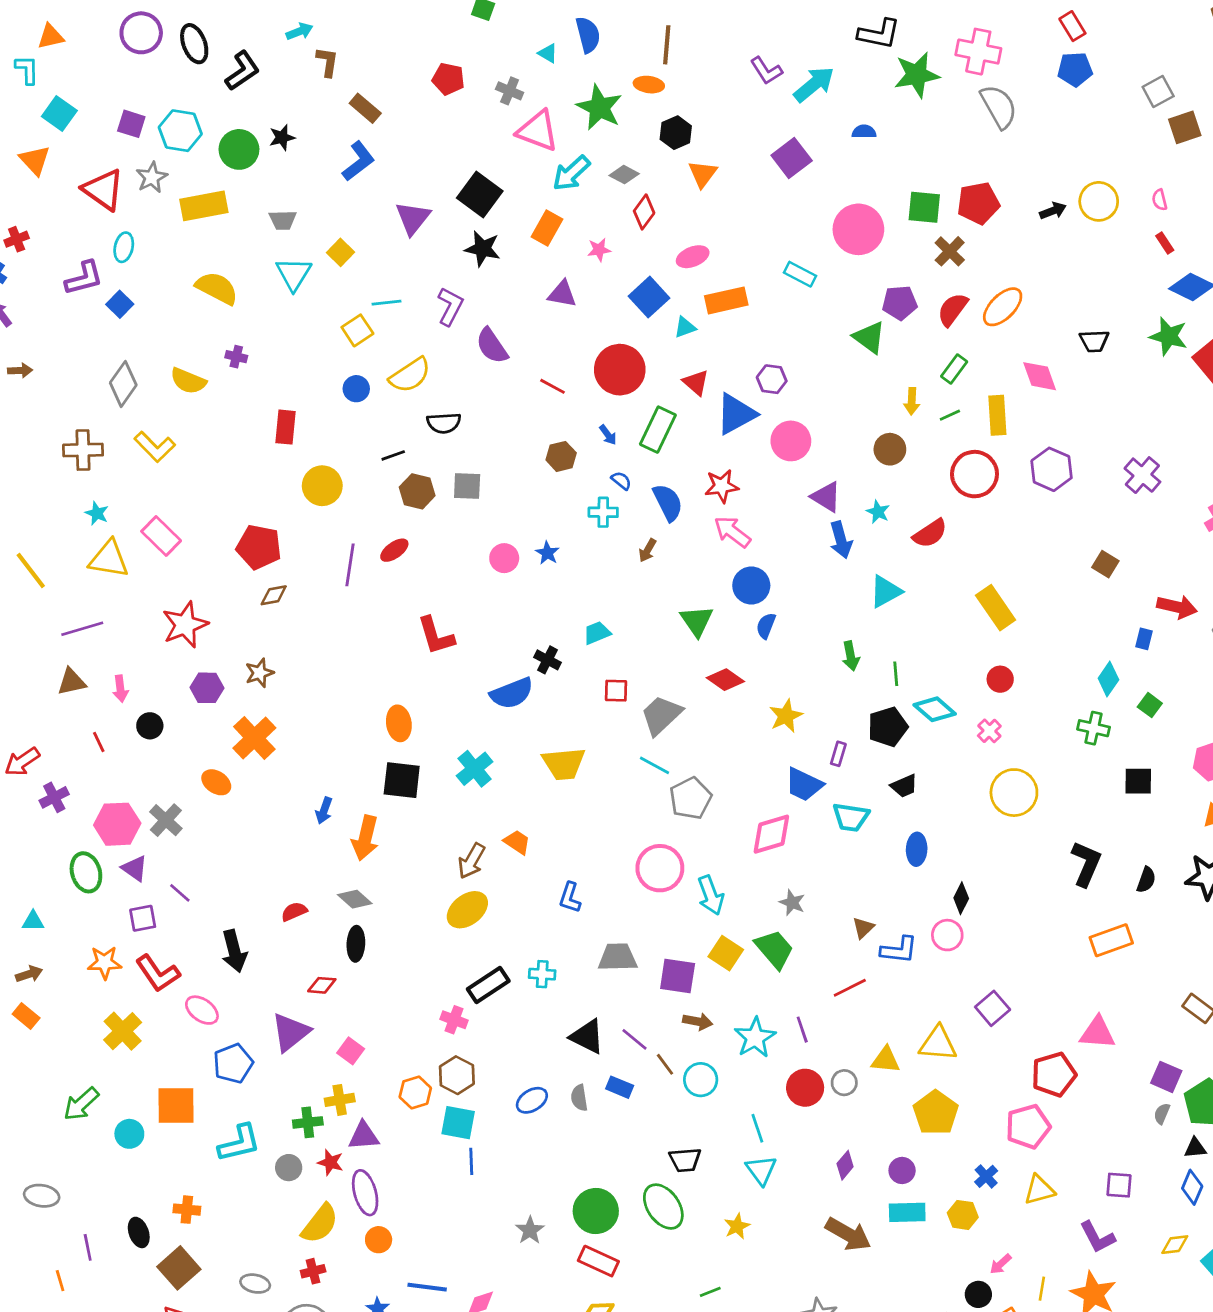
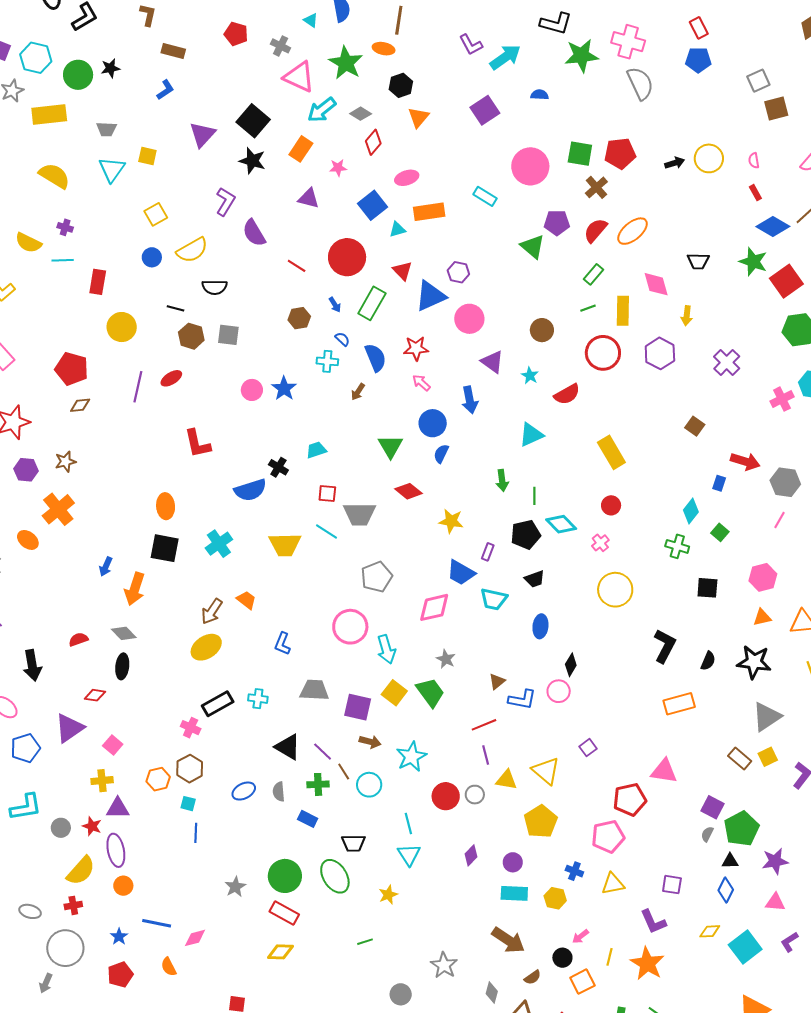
brown rectangle: (365, 108) -> (173, 51), turned -30
blue L-shape: (358, 161) -> (165, 90), size x0.7
yellow square: (340, 252) -> (147, 156), turned -36
cyan line: (386, 303) -> (63, 260), moved
yellow arrow: (912, 401) -> (687, 316), moved
black line: (393, 455) -> (176, 308), turned 30
pink arrow: (732, 532) -> (421, 383), size x0.7
blue arrow: (841, 540) -> (470, 400), moved
blue star: (547, 553) -> (284, 388), size x1.4
gray trapezoid: (661, 715) -> (359, 514), turned -140
yellow star: (786, 716) -> (451, 521), turned 30
cyan line: (654, 765) -> (327, 532), moved
purple square: (993, 1008) -> (588, 748), size x0.7
purple line: (802, 1030) -> (486, 755), moved
yellow triangle: (938, 1044) -> (546, 771), turned 32
blue rectangle: (620, 1087) -> (308, 819), moved
green cross: (308, 1122) -> (318, 784), moved
cyan square: (458, 1123) -> (188, 804), size x0.6
blue cross: (986, 1176) -> (574, 871), turned -30
brown arrow: (848, 1234) -> (508, 940), moved

